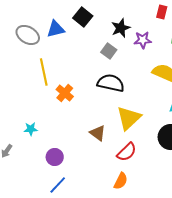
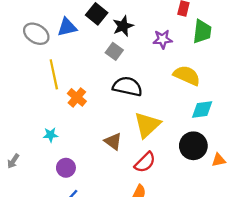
black star: (121, 28) -> (123, 26), moved
gray square: (109, 51) -> (114, 51), moved
cyan star: (31, 129) -> (51, 135), moved

